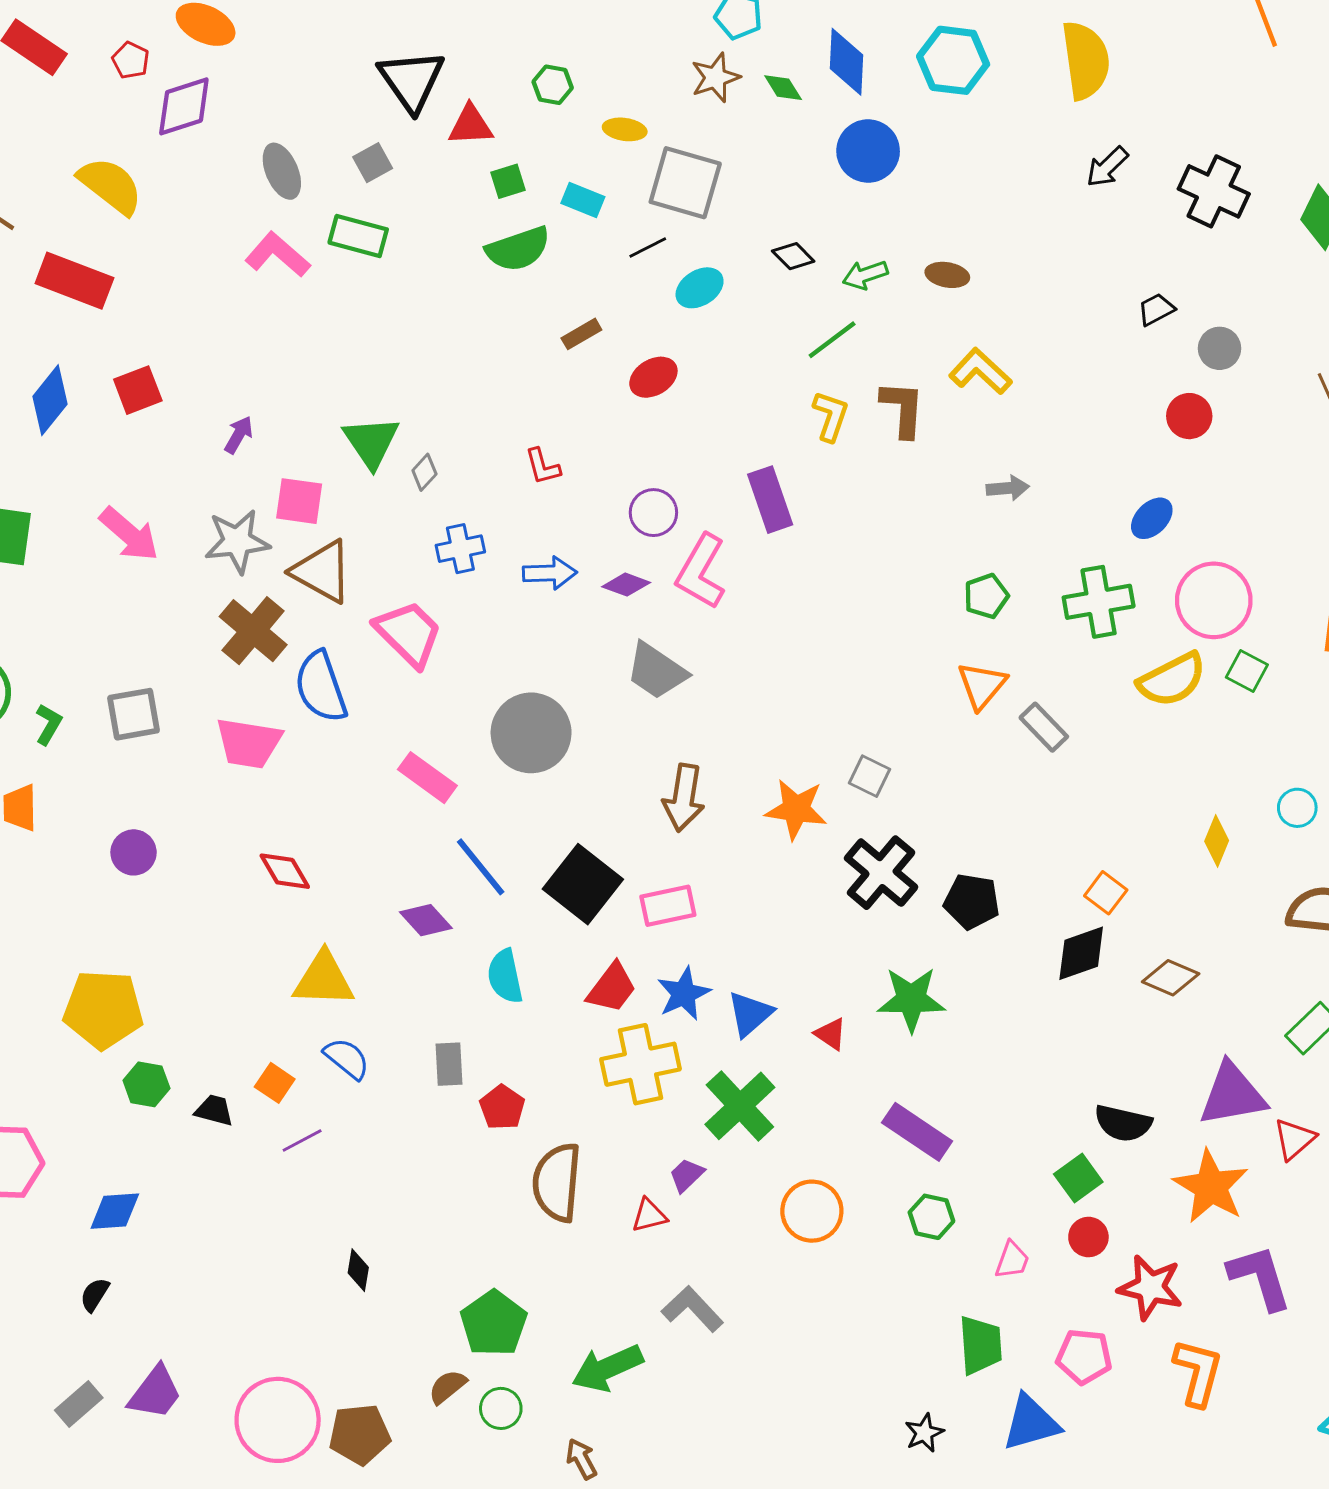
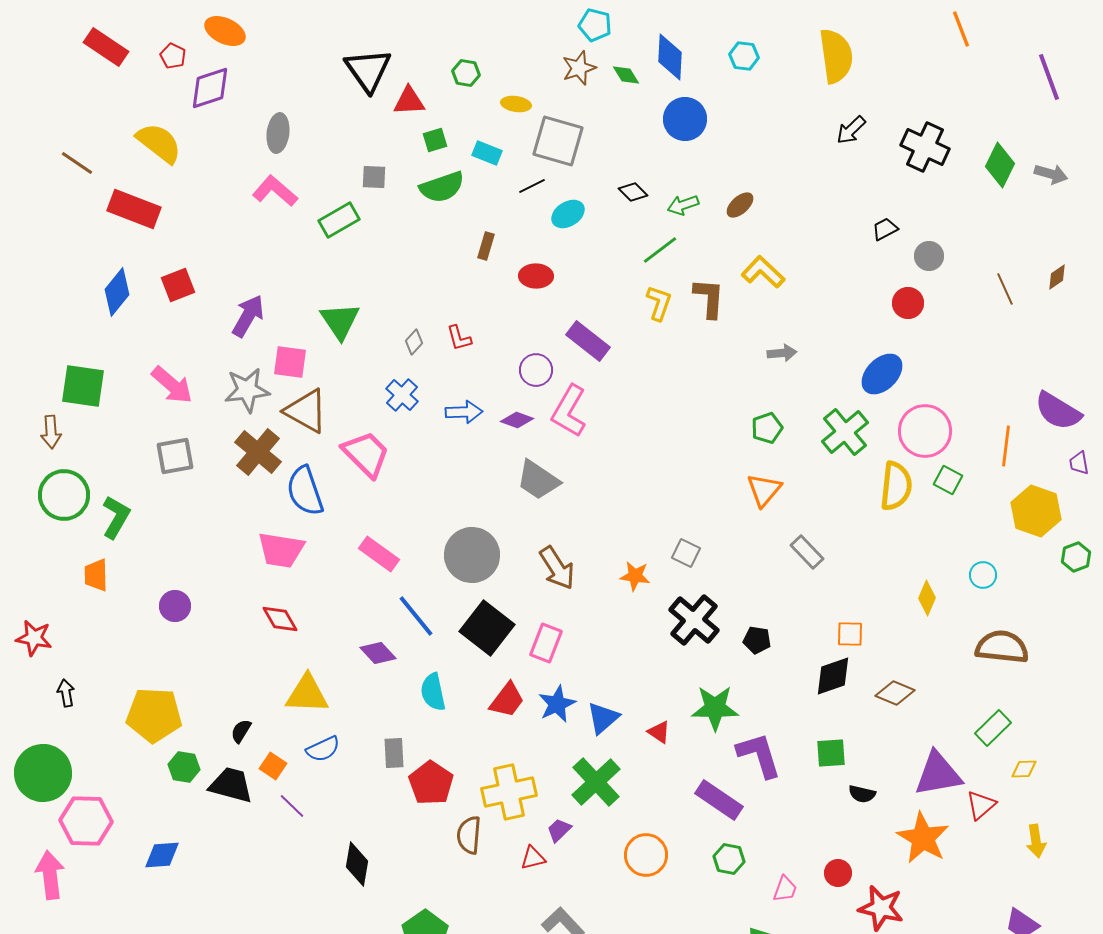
cyan hexagon: (953, 60) -> (744, 56), size x0.6
gray square: (373, 163) -> (374, 177), moved, turned 32
gray ellipse: (282, 171) -> (278, 133), turned 30
green rectangle: (358, 236) -> (339, 220), moved, turned -45
brown ellipse: (947, 275) -> (740, 205), turned -52
brown rectangle: (581, 334) -> (486, 246), turned -44
red ellipse: (653, 377) -> (536, 276), turned 32
purple arrow: (239, 435) -> (248, 316), size x1.6
gray diamond: (424, 472) -> (414, 342), moved
purple rectangle: (770, 500) -> (588, 341), moved, turned -33
blue ellipse: (1152, 518) -> (882, 374), size x1.4
blue cross: (460, 549) -> (402, 395), turned -36
green cross: (1099, 602) -> (845, 432), turned -30
yellow semicircle: (1172, 680) -> (896, 486), turned -57
gray square: (134, 714) -> (175, 456), moved
green L-shape: (49, 724) -> (116, 517), size x1.5
gray rectangle: (1044, 727) -> (807, 552), moved
gray circle: (531, 733) -> (472, 555), moved
pink trapezoid: (249, 743) -> (281, 550), moved
brown arrow: (684, 798) -> (557, 568), turned -42
orange star: (796, 809) -> (635, 576), size x0.7
orange square: (1106, 893) -> (850, 634), turned -36
black pentagon: (972, 901) -> (757, 640), size x0.7
pink rectangle: (668, 906) -> (546, 643), turned -57
blue semicircle: (347, 1058) -> (323, 749), turned 116
yellow cross: (641, 1064) -> (509, 792), moved
red pentagon: (502, 1107) -> (431, 783), size x1.4
black trapezoid: (214, 1110) -> (231, 785), size x1.6
black semicircle: (1123, 1123) -> (862, 794), size x0.7
purple line: (302, 1141) -> (292, 806), turned 72
green square: (1078, 1178) -> (831, 753), moved, turned 32
brown semicircle: (557, 1182) -> (469, 835), size x0.7
black diamond: (358, 1270) -> (357, 864), moved, size x1.5
purple L-shape: (1260, 1277) -> (759, 755), moved
black semicircle: (95, 1295) -> (241, 731), moved

